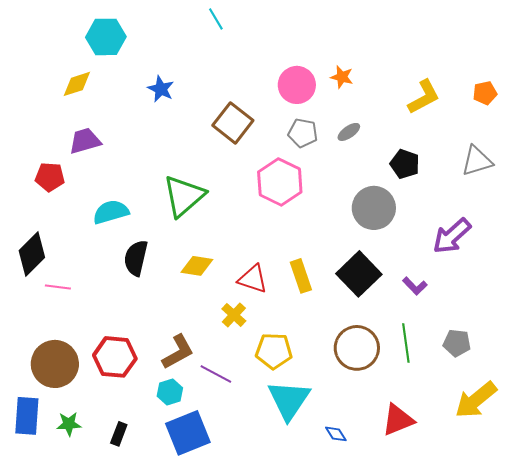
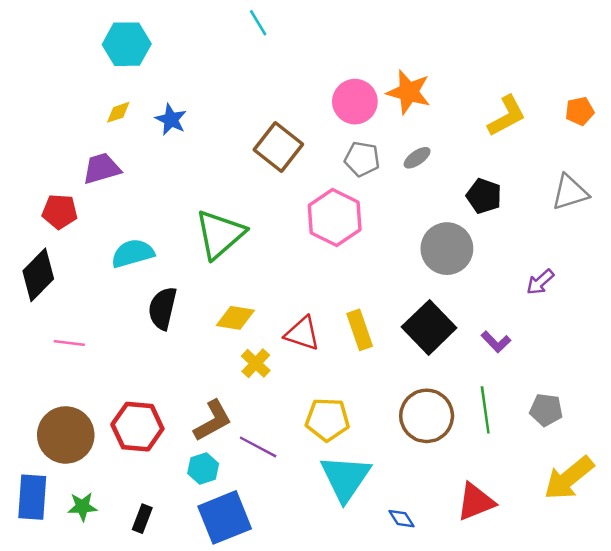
orange star: (342, 77) -> (409, 92), size x1.6
yellow diamond: (77, 84) -> (118, 112), moved, size x0.7
blue star: (161, 89) -> (171, 120), moved
purple arrow: (452, 236) -> (540, 282), size x0.6
black diamond: (32, 254) -> (38, 275), moved
yellow cross: (234, 315) -> (256, 363), moved

